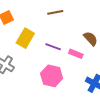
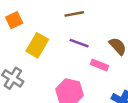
purple line: (53, 47) -> (79, 43), moved

